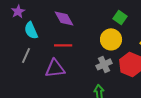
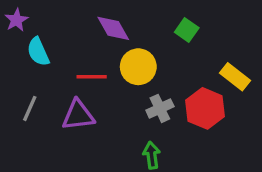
purple diamond: (64, 18) -> (113, 28), moved
yellow circle: (111, 39) -> (138, 67), moved
gray line: (26, 55) -> (30, 108), moved

